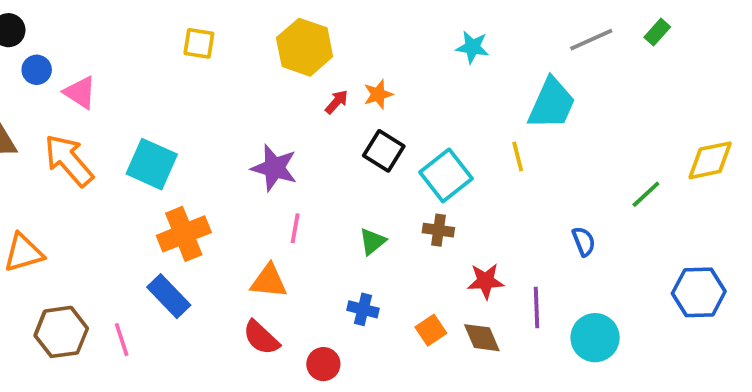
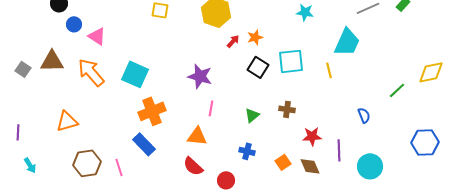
cyan square: (446, 175) -> (291, 61), moved, turned 32

